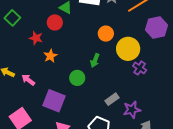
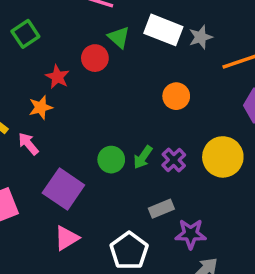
yellow circle: (128, 49) -> (223, 157), moved
orange star: (50, 56) -> (41, 107), moved
green arrow: (95, 60) -> (143, 157), moved
purple cross: (140, 68) -> (174, 160), moved

